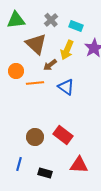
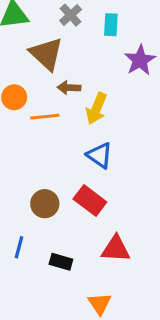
cyan rectangle: (76, 26) -> (111, 25), turned 72
yellow arrow: (67, 50) -> (96, 109), moved
brown arrow: (50, 65) -> (69, 88), turned 40
blue triangle: (66, 87) -> (100, 155), moved

